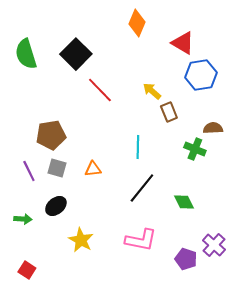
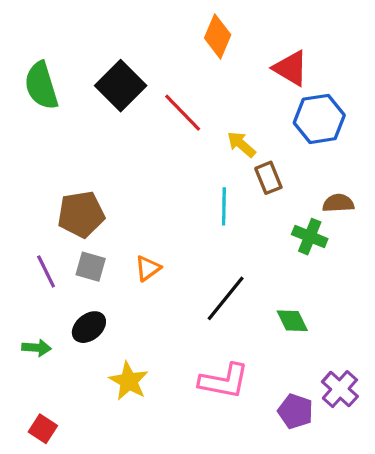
red line: (100, 90) -> (183, 113), moved
cyan line: (138, 147) -> (224, 206), moved
orange triangle: (93, 169) -> (148, 268), turned -30

